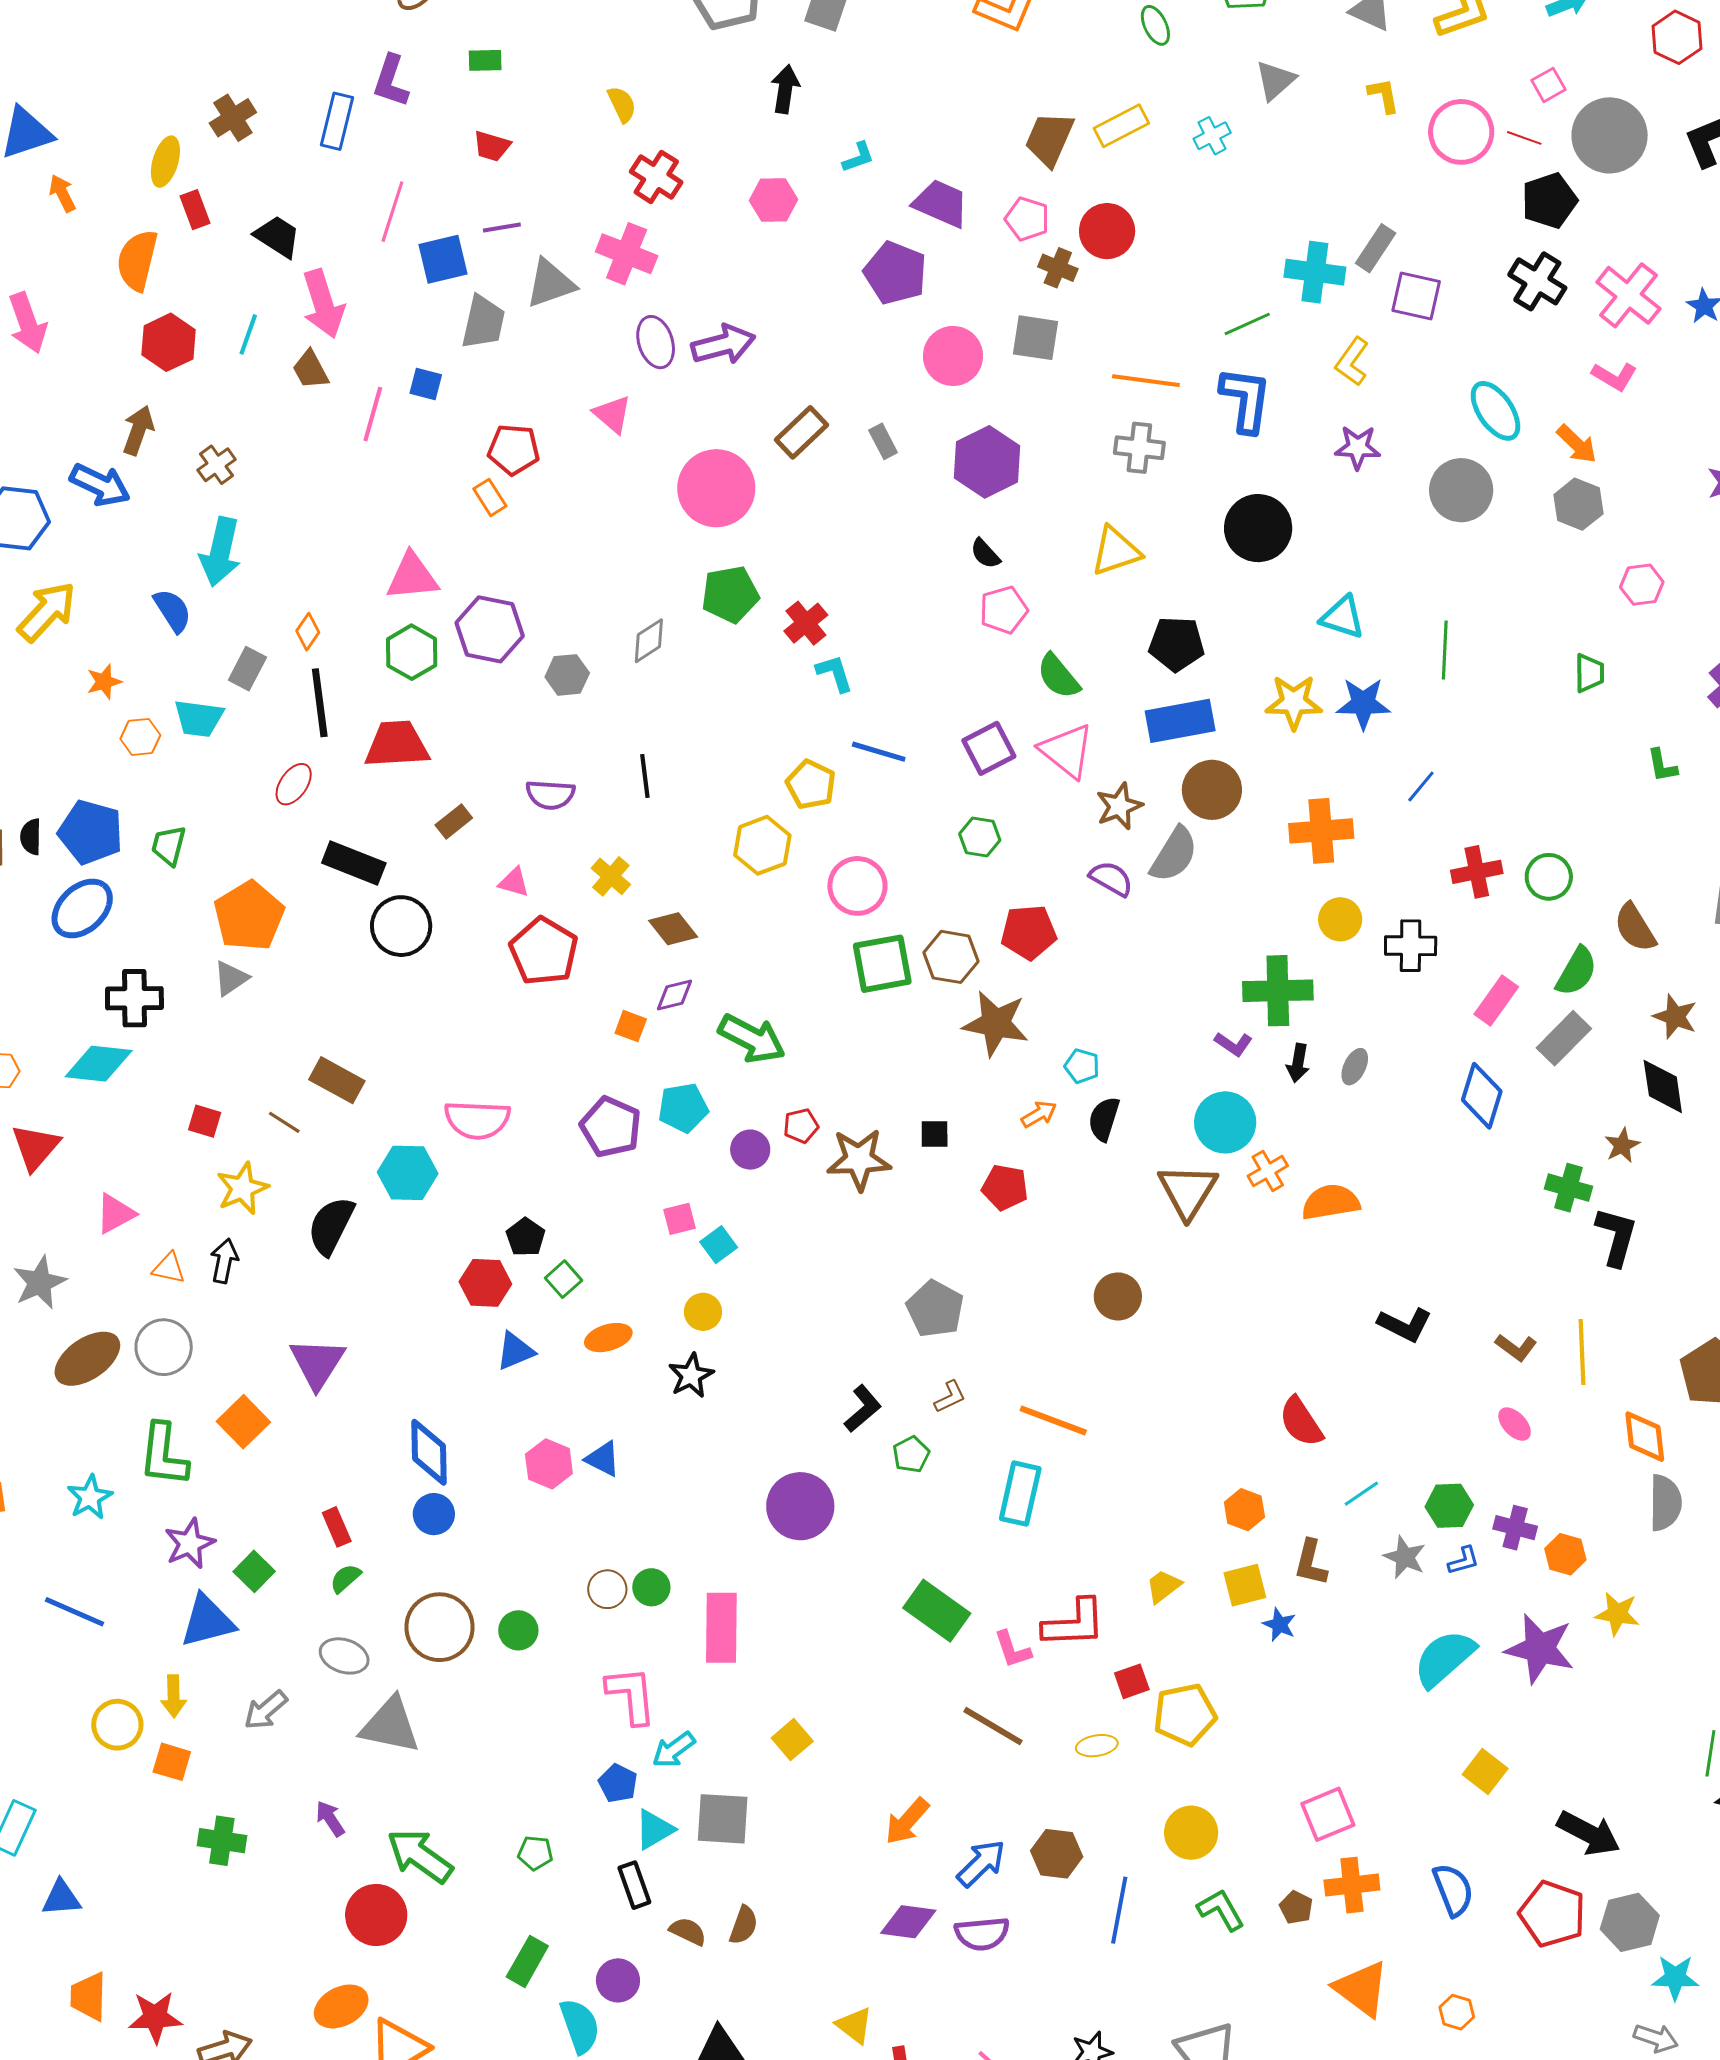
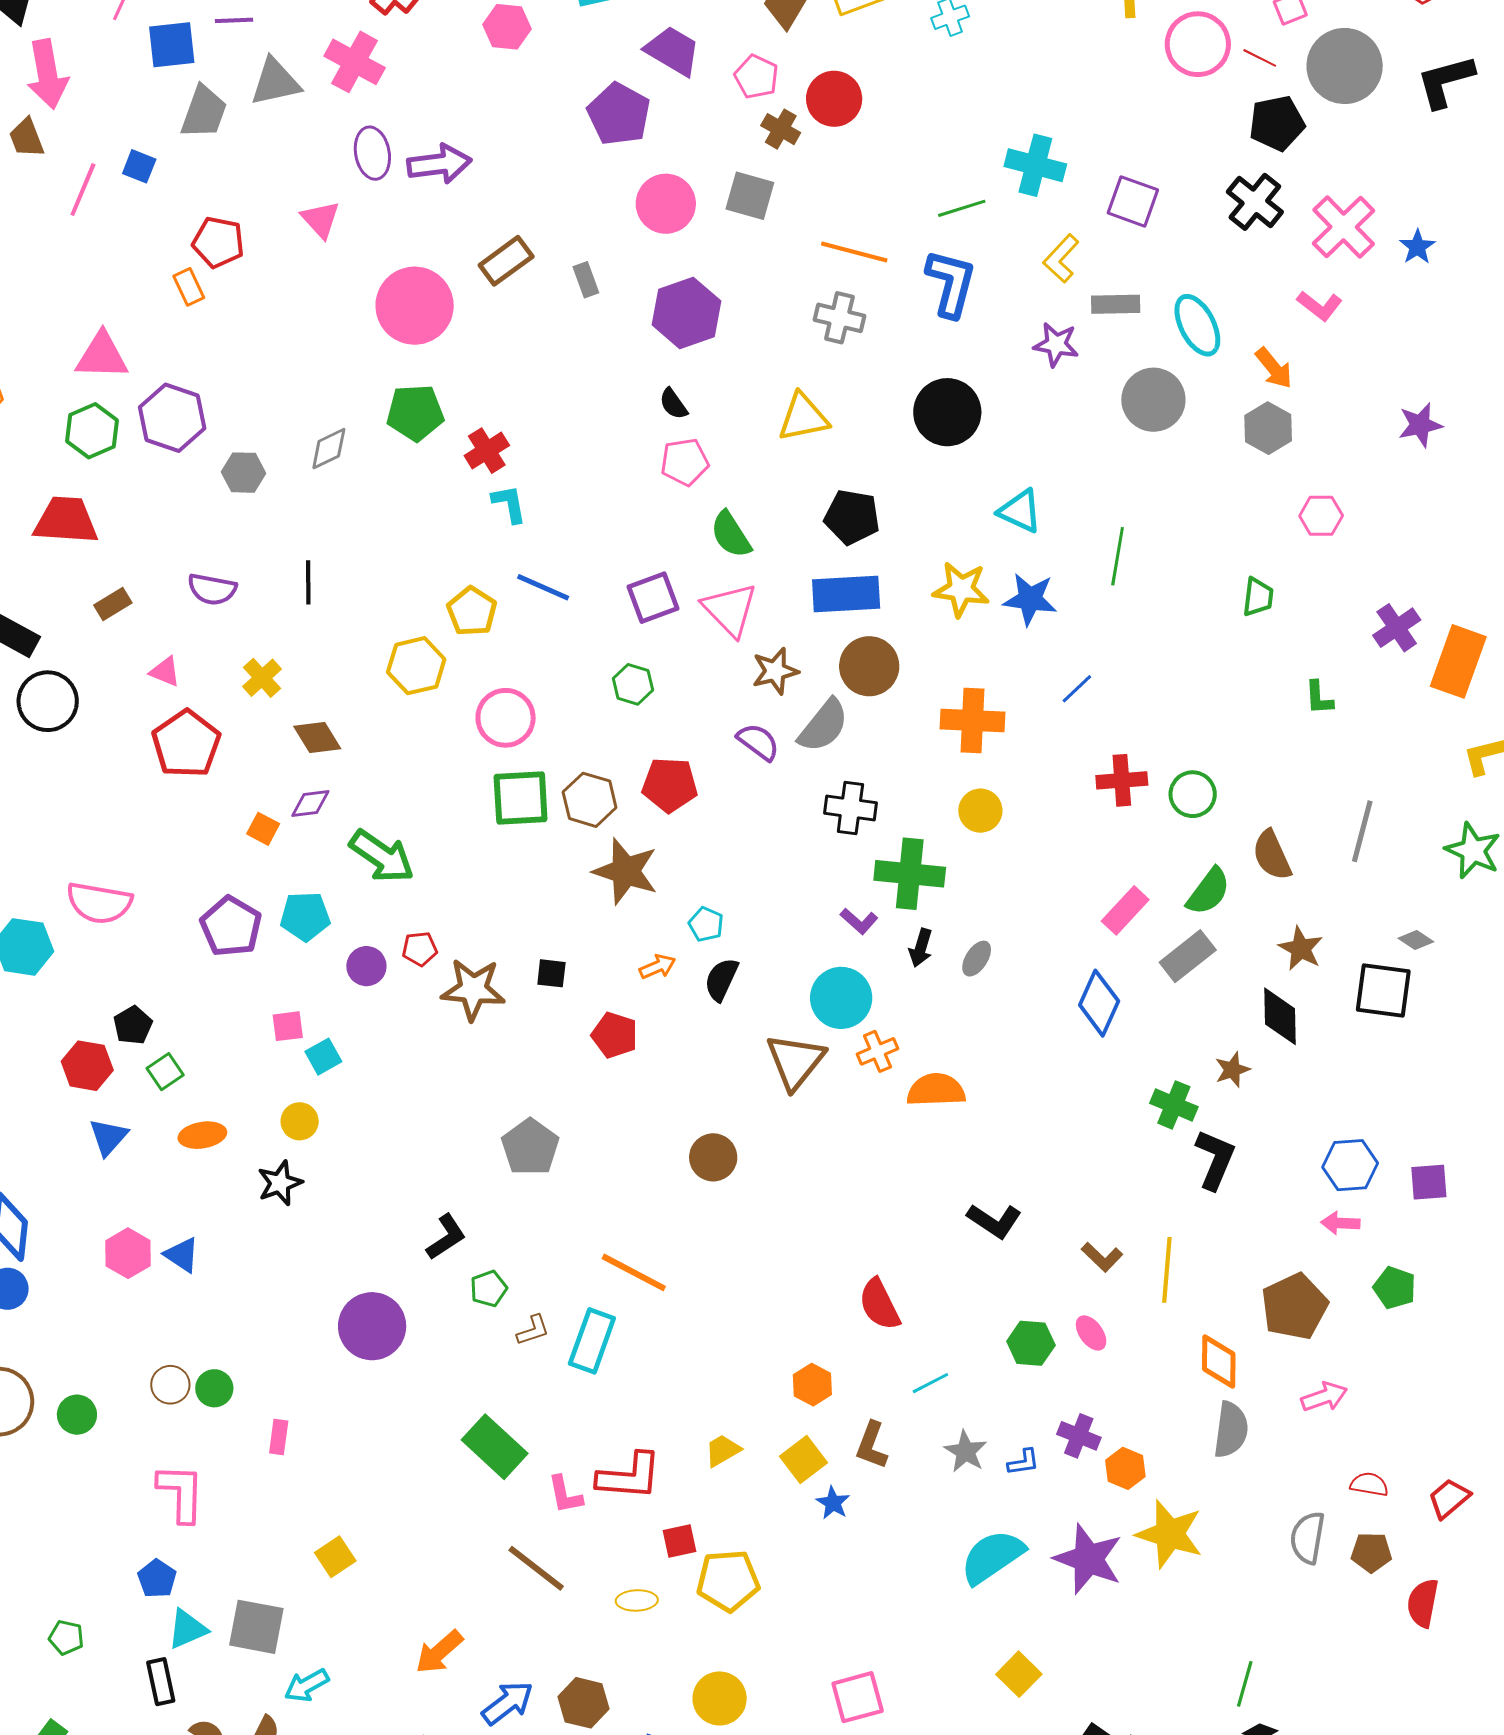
gray rectangle: (1376, 248) -> (1116, 304), moved, turned 48
black cross: (1411, 946) -> (850, 808), moved
blue triangle: (515, 1351) -> (108, 1137), turned -33
brown L-shape: (950, 1397) -> (533, 1330), moved
green hexagon: (1449, 1506) -> (1031, 1343), moved
yellow square: (1245, 1585) -> (803, 1459), turned -30
yellow star: (1617, 1614) -> (1170, 1534), size x1.5
pink rectangle: (721, 1628) -> (279, 1437), size x0.5
cyan arrow: (674, 1750) -> (307, 1685), moved

